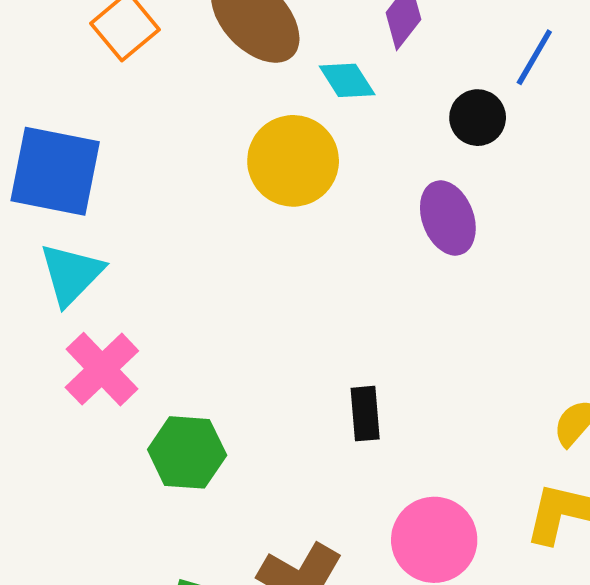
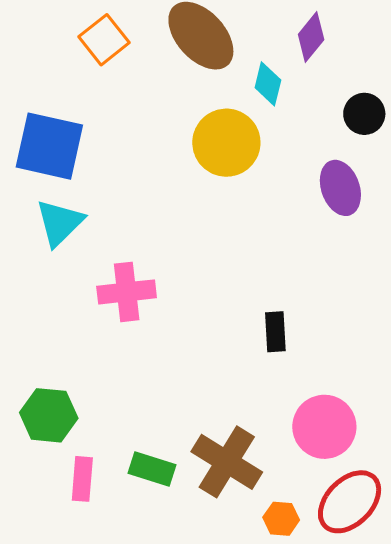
cyan diamond: (347, 80) -> (268, 84), turned 45
pink cross: (102, 369) -> (127, 292), moved, turned 36
green hexagon: (187, 452) -> (49, 415), moved

